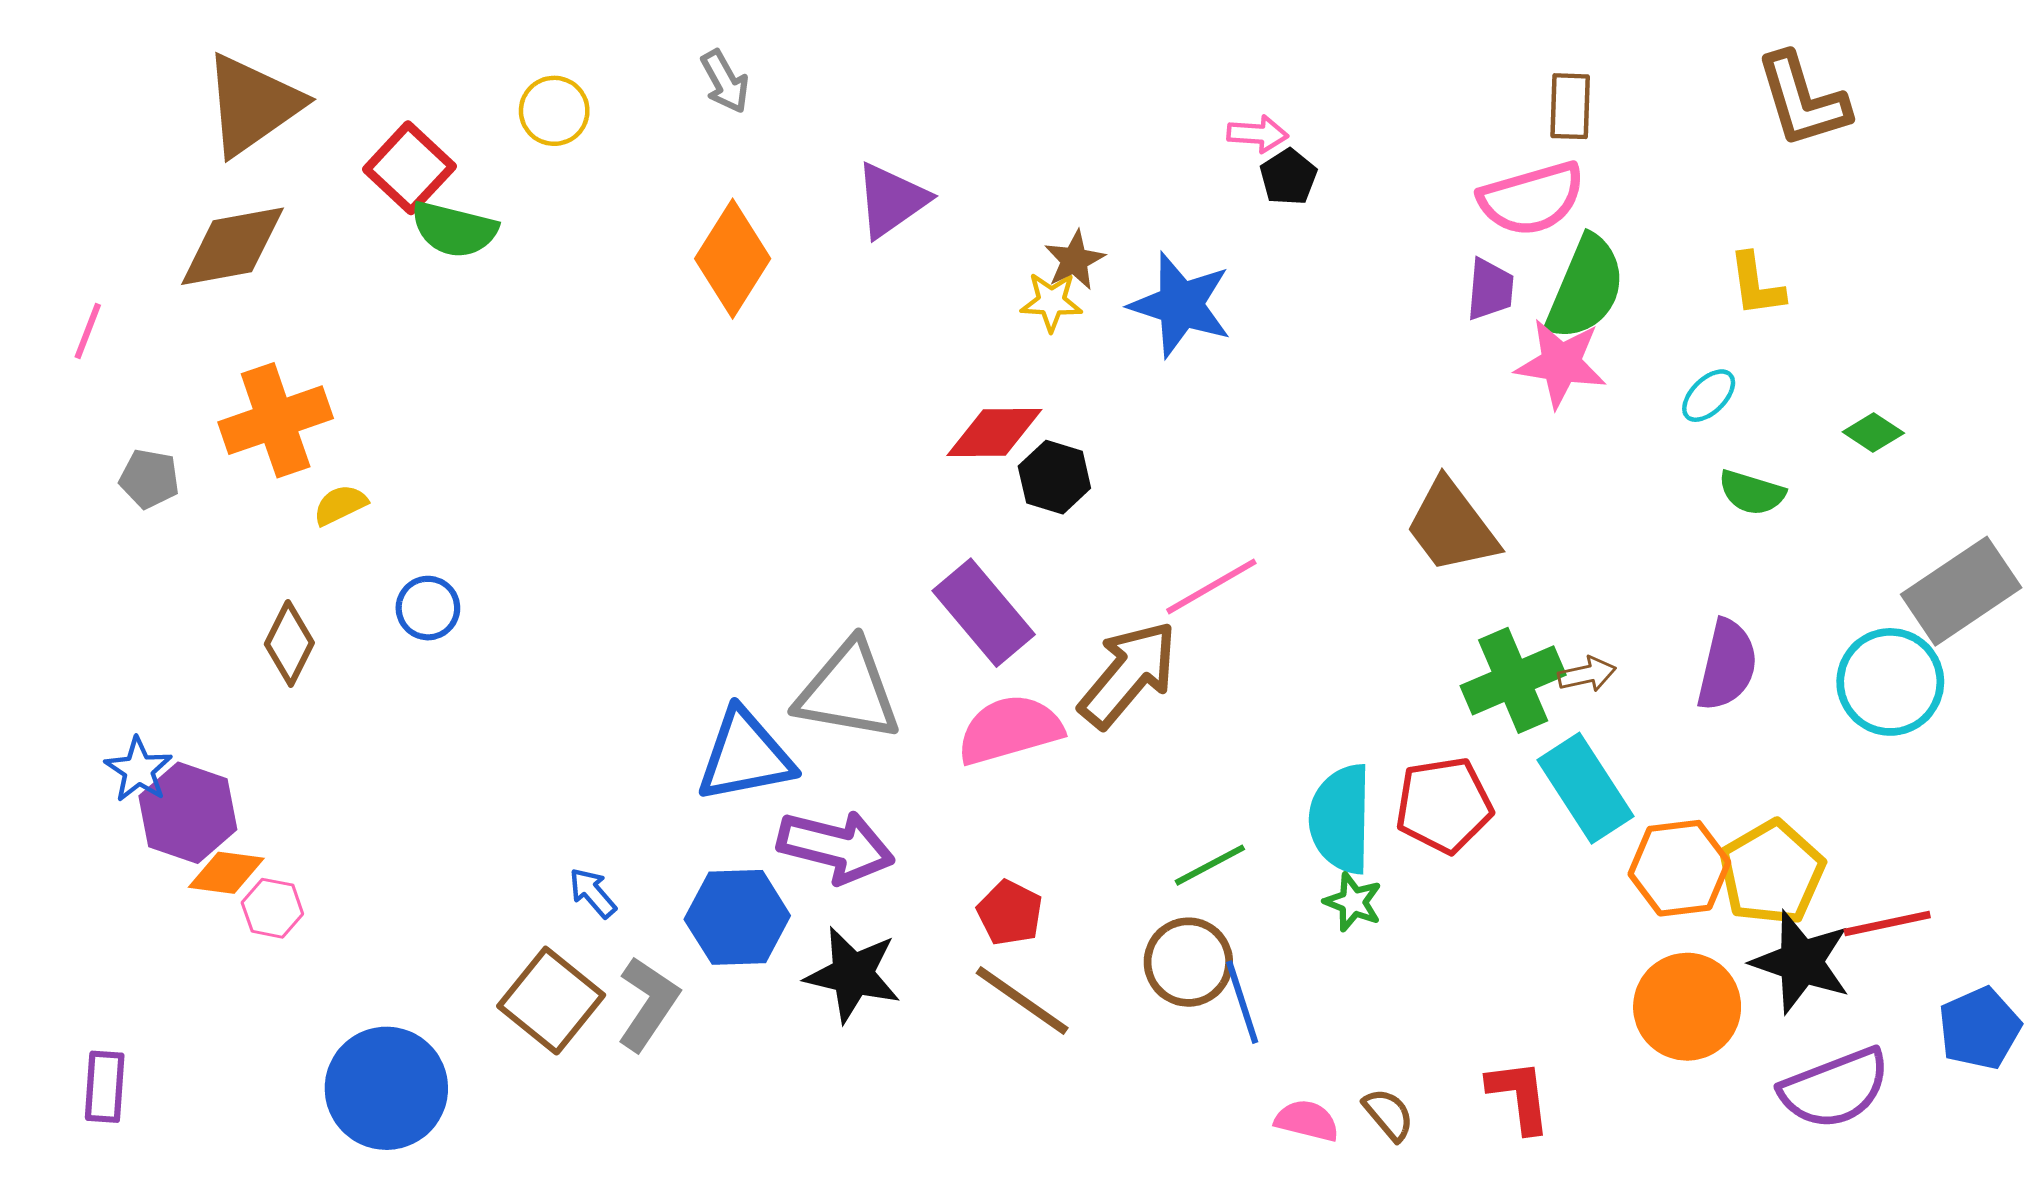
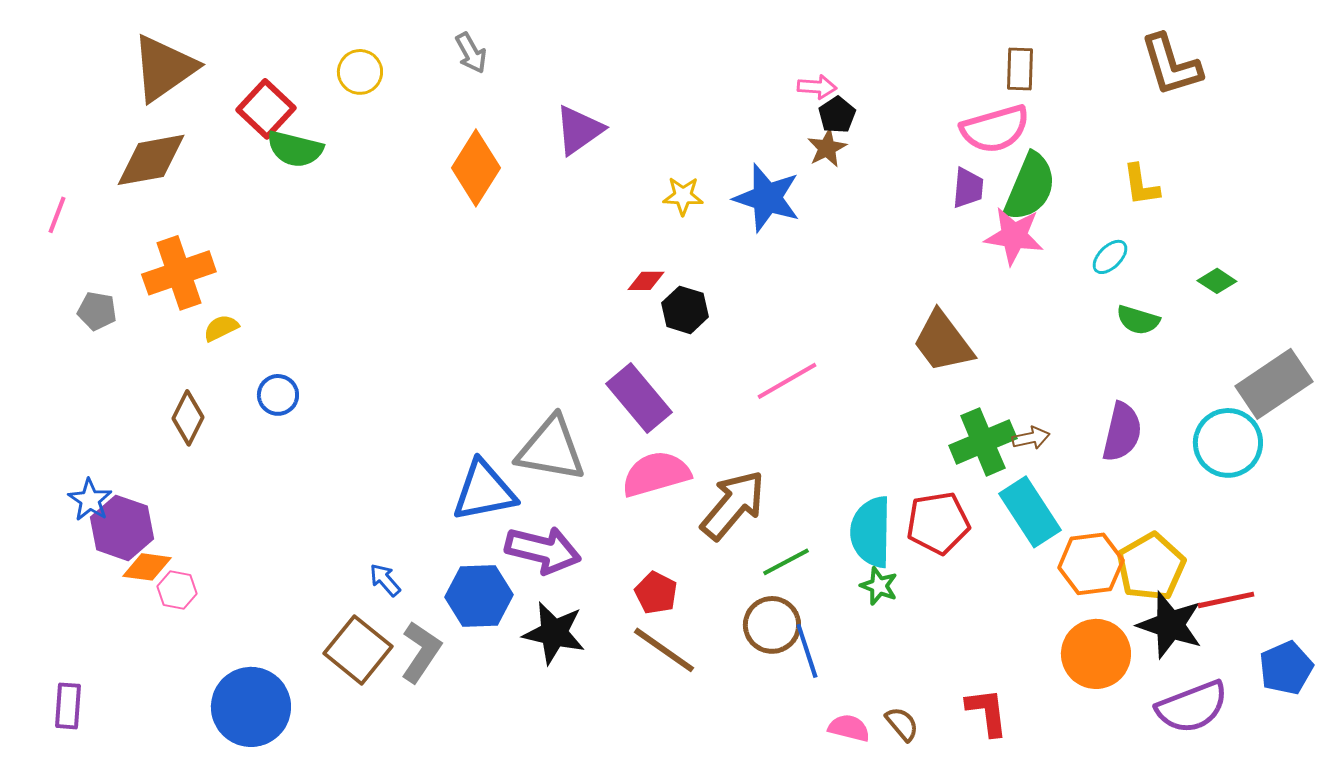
brown star: (1074, 260) -> (827, 148), moved
red diamond: (994, 433) -> (646, 281), size x0.6
brown arrow: (1128, 674) -> (733, 505), moved

